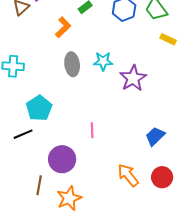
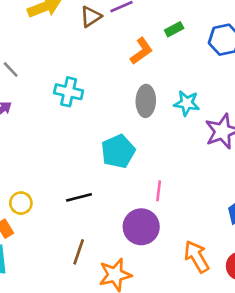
cyan pentagon: (39, 108) -> (118, 151), moved
black line: (23, 134) -> (79, 197), moved
purple circle: (62, 159) -> (141, 227), moved

